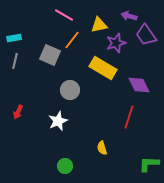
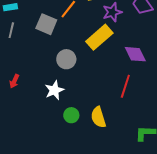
yellow rectangle: (103, 68) -> (99, 37), turned -72
yellow semicircle: (102, 148) -> (98, 117), size x1.5
green circle: (65, 166) -> (71, 115), moved

